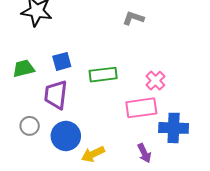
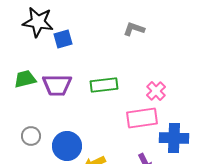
blue square: (62, 61) -> (63, 39), moved
purple trapezoid: (56, 95) -> (57, 85), moved, turned -96

